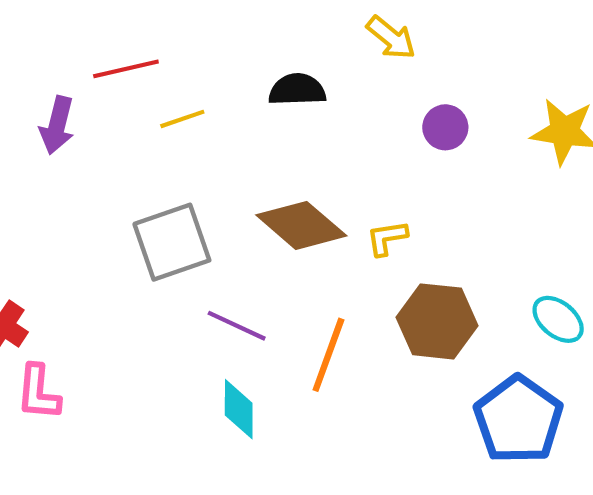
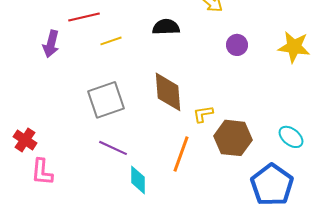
brown diamond: (301, 225) -> (168, 92), turned 45
yellow L-shape: (387, 238) -> (203, 114), moved
purple line: (237, 326) -> (113, 148), moved

